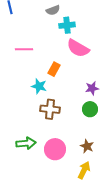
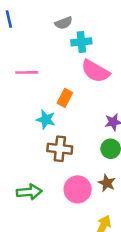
brown star: (87, 146) -> (107, 183), moved
pink circle: (55, 149) -> (78, 189), moved

